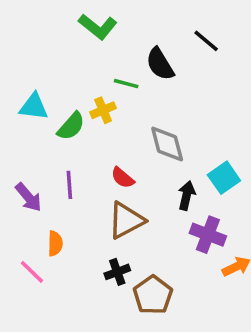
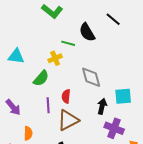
green semicircle: (71, 126) -> (41, 78), moved
red semicircle: (123, 178) -> (66, 96), turned 56
cyan square: (224, 178) -> (123, 96), turned 30
purple line: (69, 185) -> (48, 105), moved

